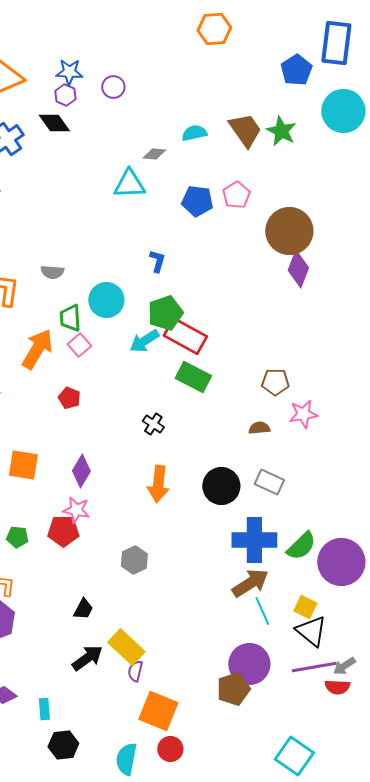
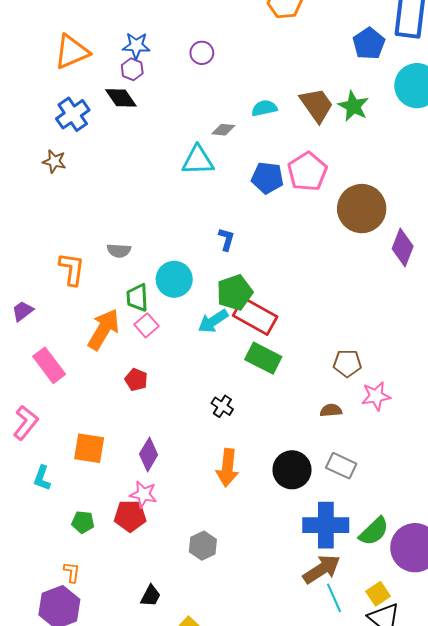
purple circle: (113, 87) -> (202, 53), moved
pink pentagon: (236, 195) -> (307, 172), size x1.4
purple diamond: (298, 269) -> (403, 247), moved
yellow square: (305, 607) -> (378, 594), turned 30

